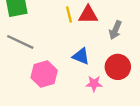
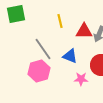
red triangle: (88, 15) -> (84, 31), moved
gray line: (20, 42) -> (43, 49), moved, turned 30

